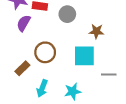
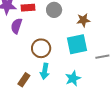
brown rectangle: (22, 68) -> (24, 80), moved
cyan arrow: (42, 88) -> (45, 71), moved

